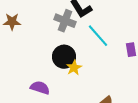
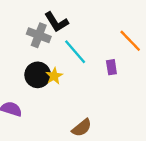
yellow star: (74, 68) -> (54, 76), moved

